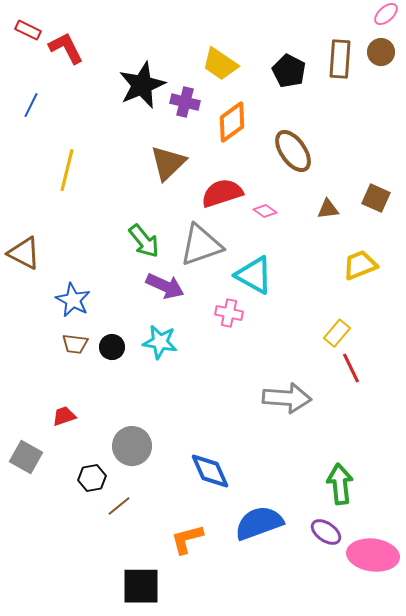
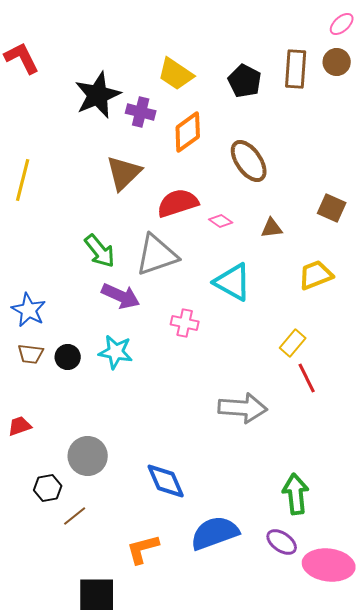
brown triangle: (328, 209) -> (272, 228), moved
cyan triangle: (254, 275) -> (233, 282), moved

